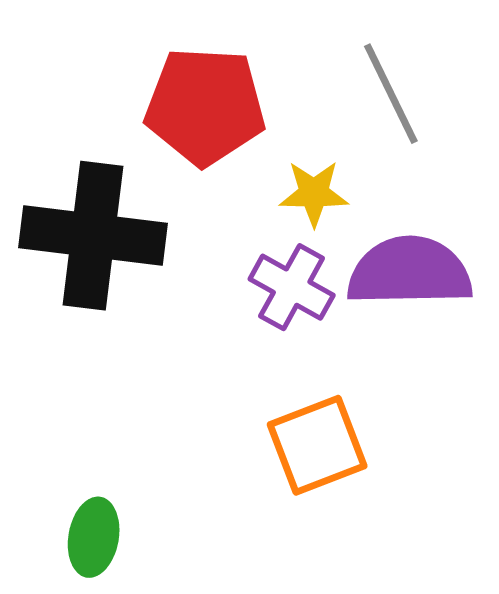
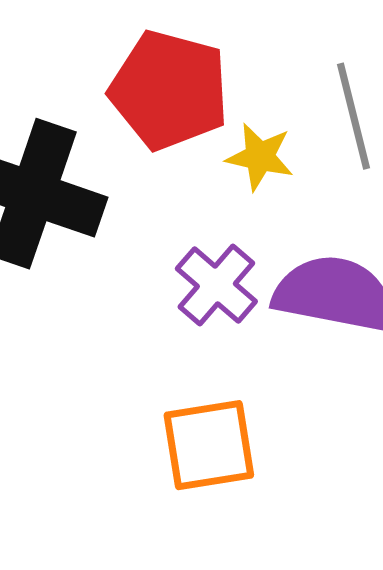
yellow star: (314, 193) -> (260, 157), moved

